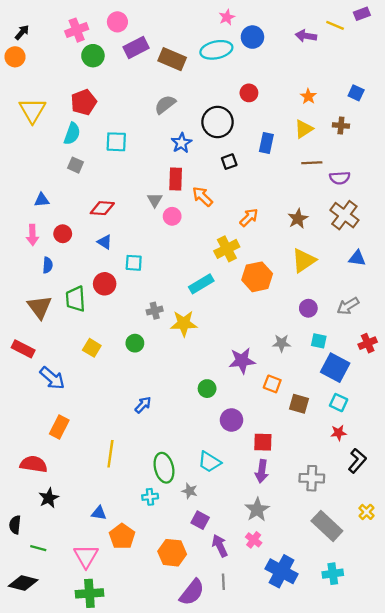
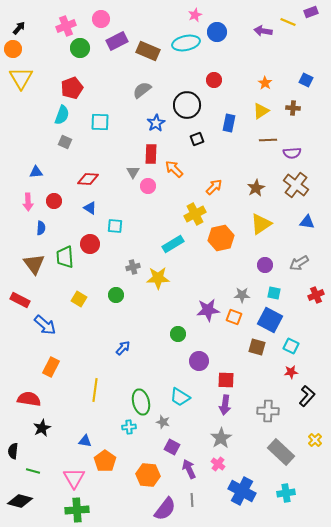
yellow triangle: (32, 110) -> (21, 78), moved
blue square: (335, 368) -> (270, 320), moved
orange square: (272, 384) -> (234, 317), moved

